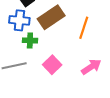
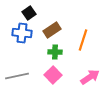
brown rectangle: (51, 17) -> (52, 30), size x0.7
green cross: (30, 40) -> (55, 52), moved

